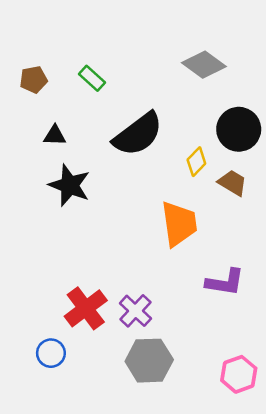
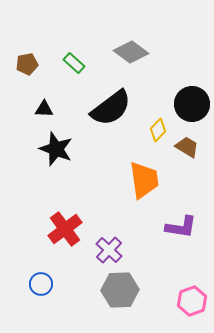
gray diamond: (204, 65) -> (131, 52), moved
red cross: (86, 308) -> (65, 229), moved

